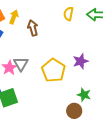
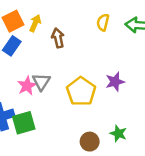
green star: (84, 95) -> (118, 133), moved
brown circle: (74, 111) -> (90, 142), moved

